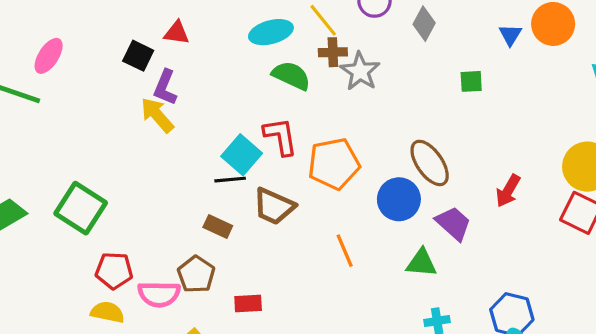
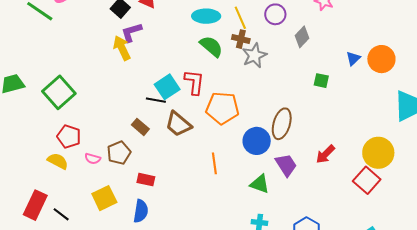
purple L-shape: (165, 87) -> (132, 32), turned 35
brown ellipse: (430, 163) -> (282, 124), turned 36
pink semicircle: (159, 294) -> (93, 159), size x0.6

